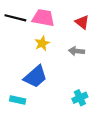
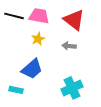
red triangle: (82, 22) -> (74, 20), size x1.6
cyan cross: (80, 98) -> (72, 88), size x1.5

